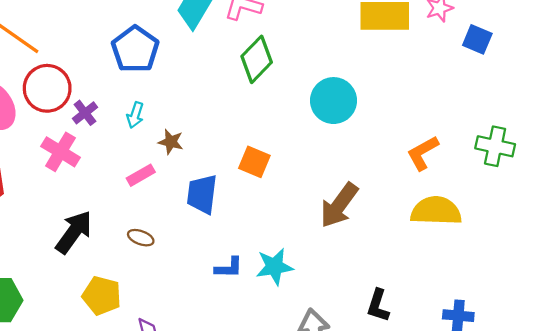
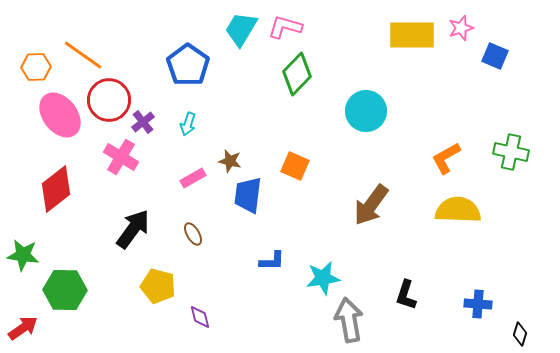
brown star: (171, 142) -> (230, 161), moved
brown ellipse: (141, 238) -> (193, 234), turned 40
cyan star: (274, 267) -> (323, 278), moved

